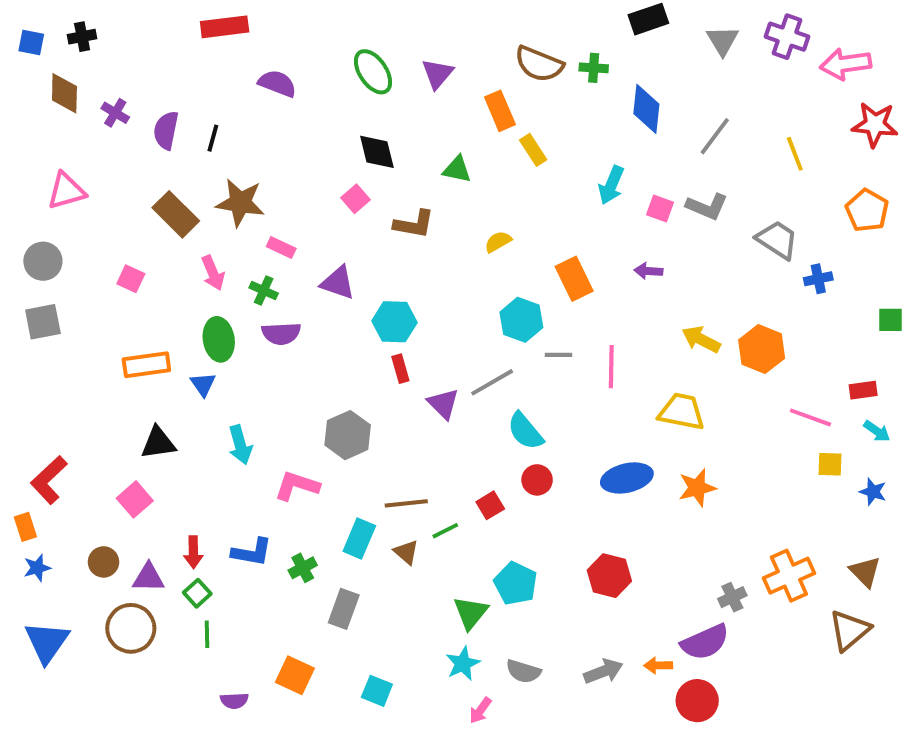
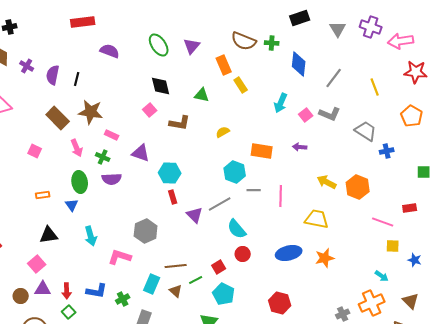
pink square: (660, 208) -> (306, 115), turned 32
orange rectangle: (574, 279) -> (262, 151), turned -55
orange rectangle: (146, 365) -> (43, 195), size x0.6
cyan arrow: (877, 431) -> (382, 276), moved
purple triangle: (148, 578) -> (43, 289), moved
cyan pentagon: (516, 583) -> (224, 294), moved

